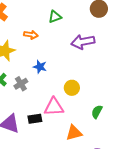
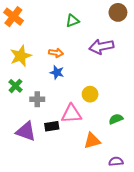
orange arrow: (31, 35) -> (56, 53), moved
gray cross: (21, 84) -> (37, 99), moved, turned 32
green semicircle: (97, 112) -> (116, 119), turned 40

